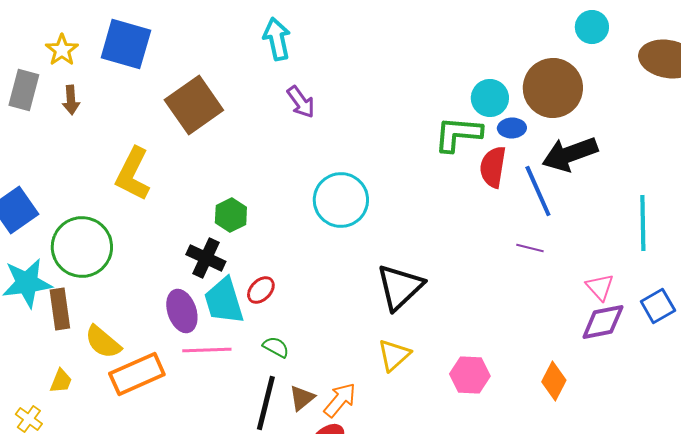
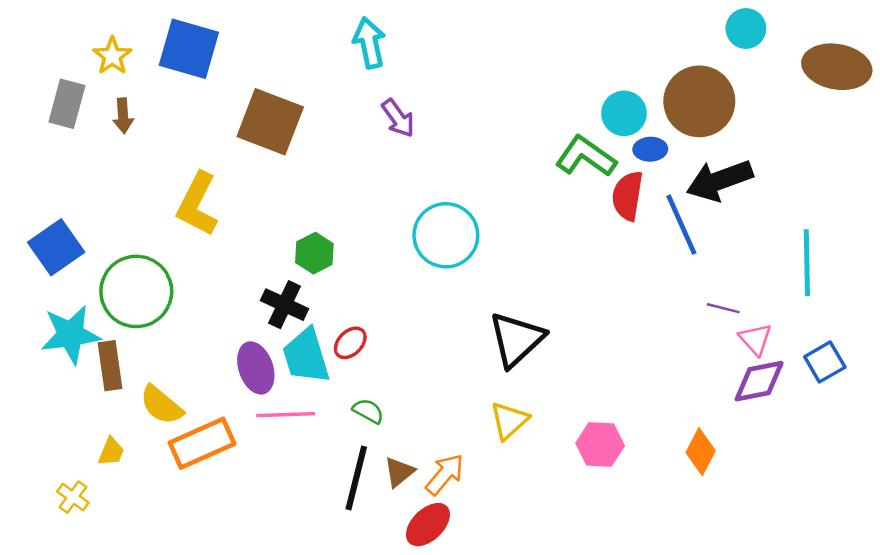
brown square: (194, 105) -> (270, 122), turned -34
green L-shape: (458, 134) -> (586, 156), turned 30
purple line: (530, 248) -> (723, 308), moved

